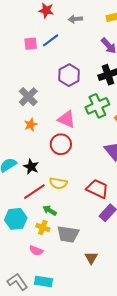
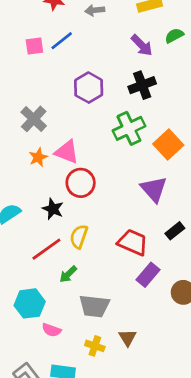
pink triangle: (67, 119) -> (67, 152), moved
black star: (31, 167) -> (53, 209), moved
yellow semicircle: (58, 183) -> (79, 237), turned 102
green arrow: (50, 210) -> (68, 274), turned -72
cyan hexagon: (16, 219) -> (30, 303), moved
yellow cross: (43, 227) -> (95, 346), moved

